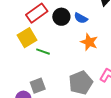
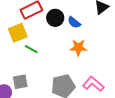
orange star: (89, 42) -> (78, 48), turned -30

